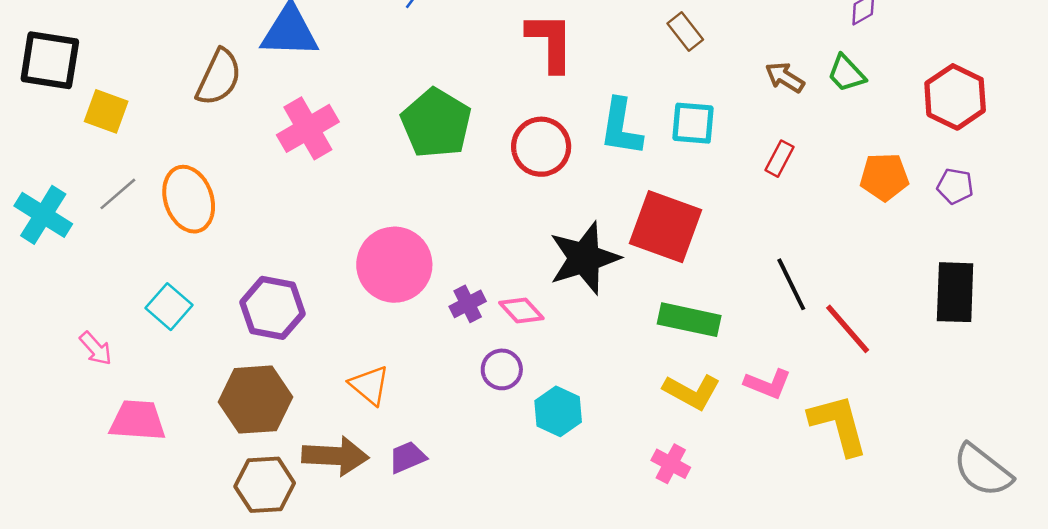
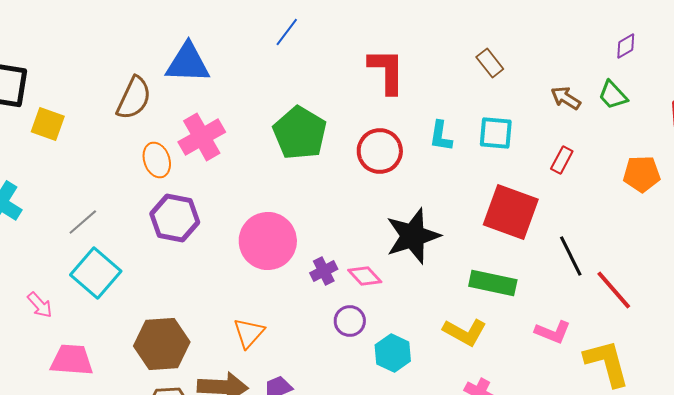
cyan L-shape: (621, 127) -> (441, 136), size x0.7
gray line: (118, 194) -> (83, 222), moved
orange ellipse: (189, 199) -> (157, 160), moved, size x0.7
red square: (666, 227) -> (511, 212), moved
cyan square: (169, 307) -> (96, 273), size x1.4
purple hexagon: (273, 308) -> (175, 218), moved
orange triangle: (369, 385) -> (249, 333), turned 32
yellow L-shape: (692, 392) -> (465, 332), moved

